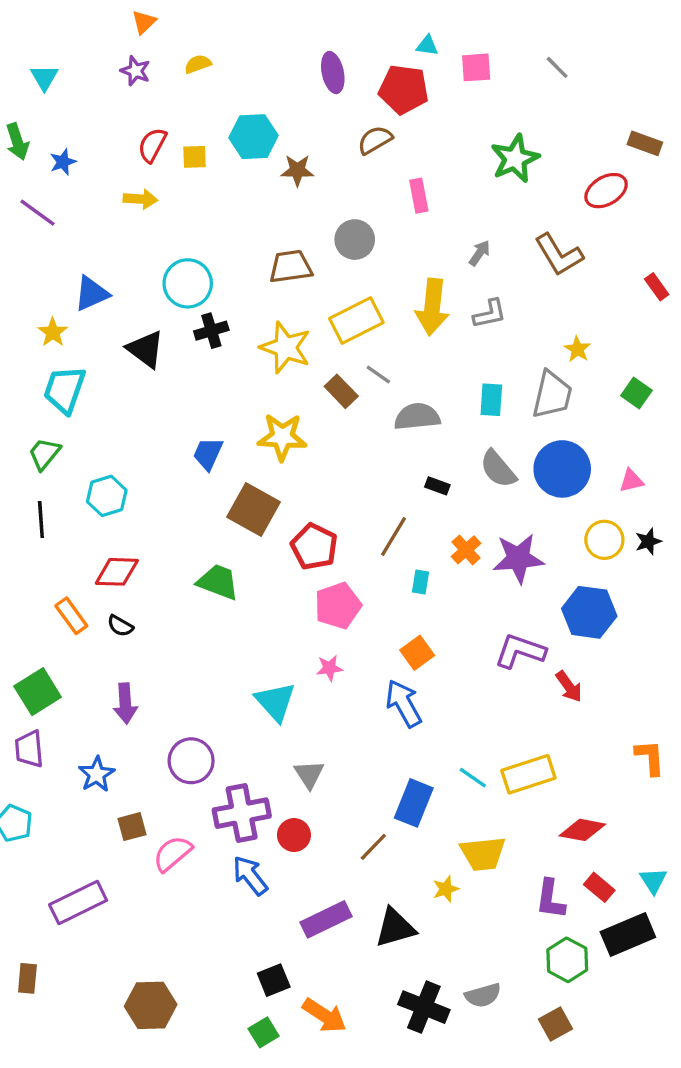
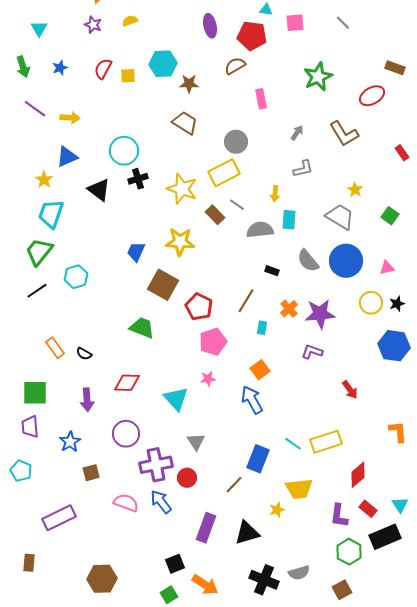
blue star: (63, 162) -> (60, 68), moved
yellow arrow: (140, 199) -> (70, 118), moved
gray circle: (355, 240) -> (236, 142), moved
brown trapezoid: (291, 267) -> (185, 123), moved, turned 40
yellow arrow: (432, 307) -> (275, 194), moved, size x0.5
gray trapezoid: (552, 395) -> (340, 217), turned -72
cyan rectangle: (491, 400) -> (289, 220), moved
green trapezoid: (44, 454) -> (39, 252), size x1.4
black line: (41, 520) -> (37, 291), turned 60
red diamond: (117, 572) -> (127, 383), moved
blue hexagon: (589, 612) -> (394, 346), moved
purple L-shape: (520, 651) -> (312, 352), moved, size x0.7
green square: (38, 692) -> (35, 393), turned 32
red diamond: (582, 830) -> (358, 475), turned -52
pink semicircle: (173, 854) -> (126, 503), moved, turned 60
purple rectangle: (326, 919) -> (206, 528), turned -44

